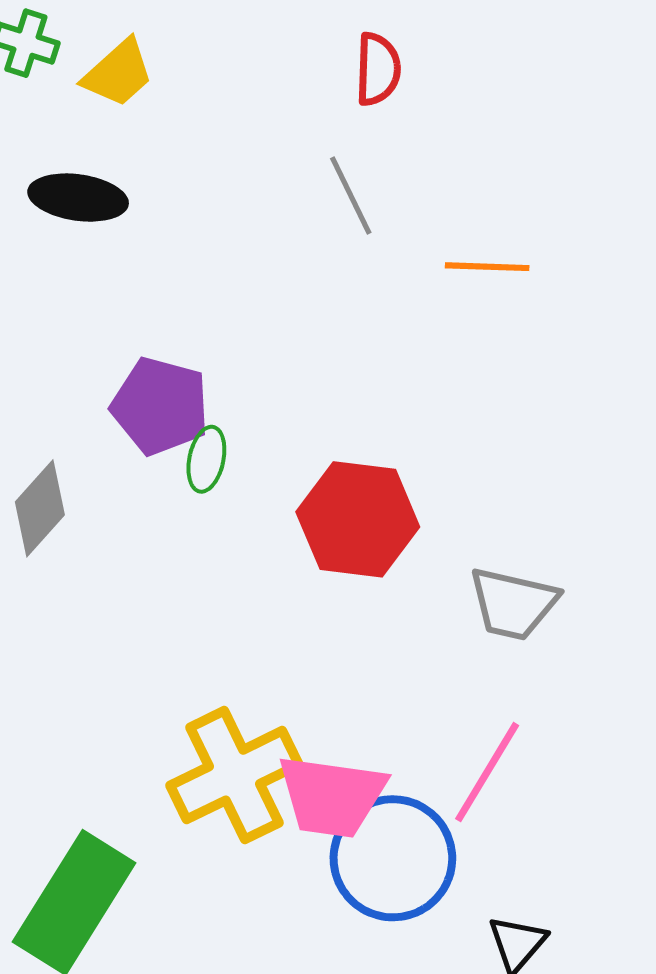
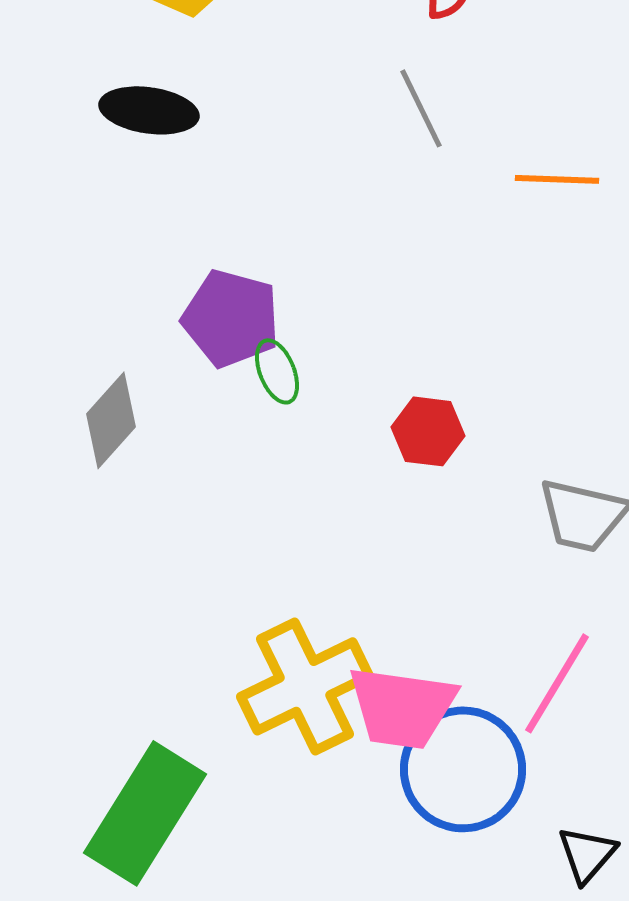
green ellipse: (206, 459) -> (277, 371), turned -34
red hexagon: (358, 519) -> (428, 431), size x0.6

